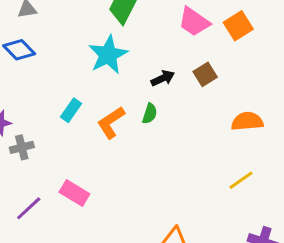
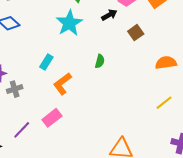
black arrow: (163, 78) -> (109, 15), moved
orange L-shape: (111, 122) -> (62, 84), moved
pink rectangle: (74, 193) -> (52, 118), turned -66

